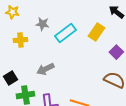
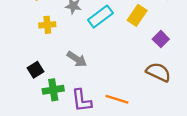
gray arrow: (45, 69) -> (77, 59), turned -120

